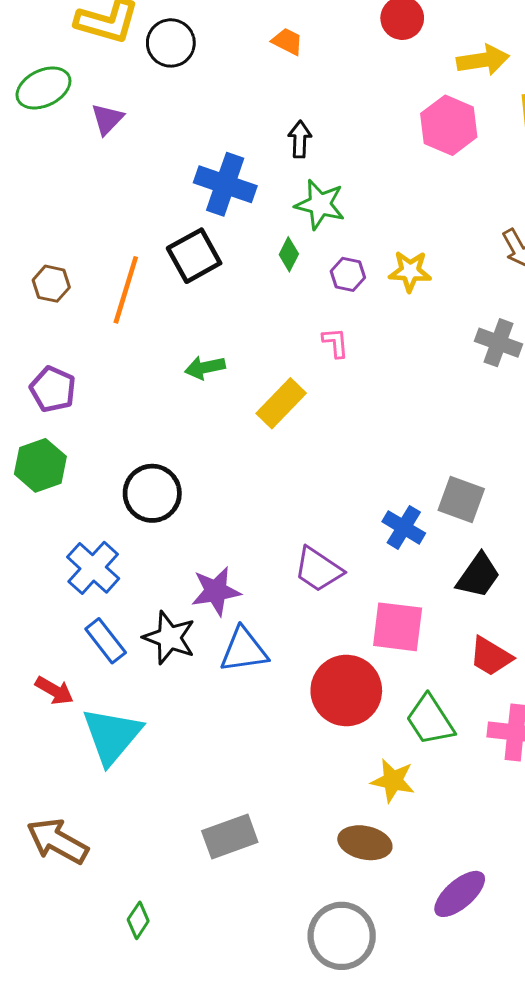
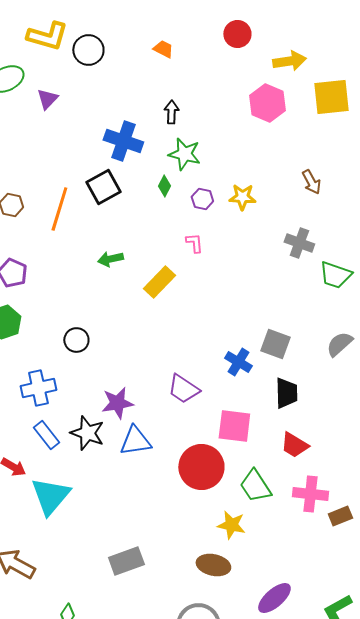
black circle: (152, 493) -> (76, 340), size x0.7
blue cross: (93, 568) -> (38, 388), turned 36
black trapezoid: (478, 576) -> (286, 393), turned -36

